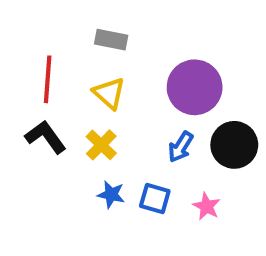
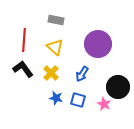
black circle: (234, 145) -> (118, 87), moved
blue arrow: (181, 147) -> (82, 74), moved

